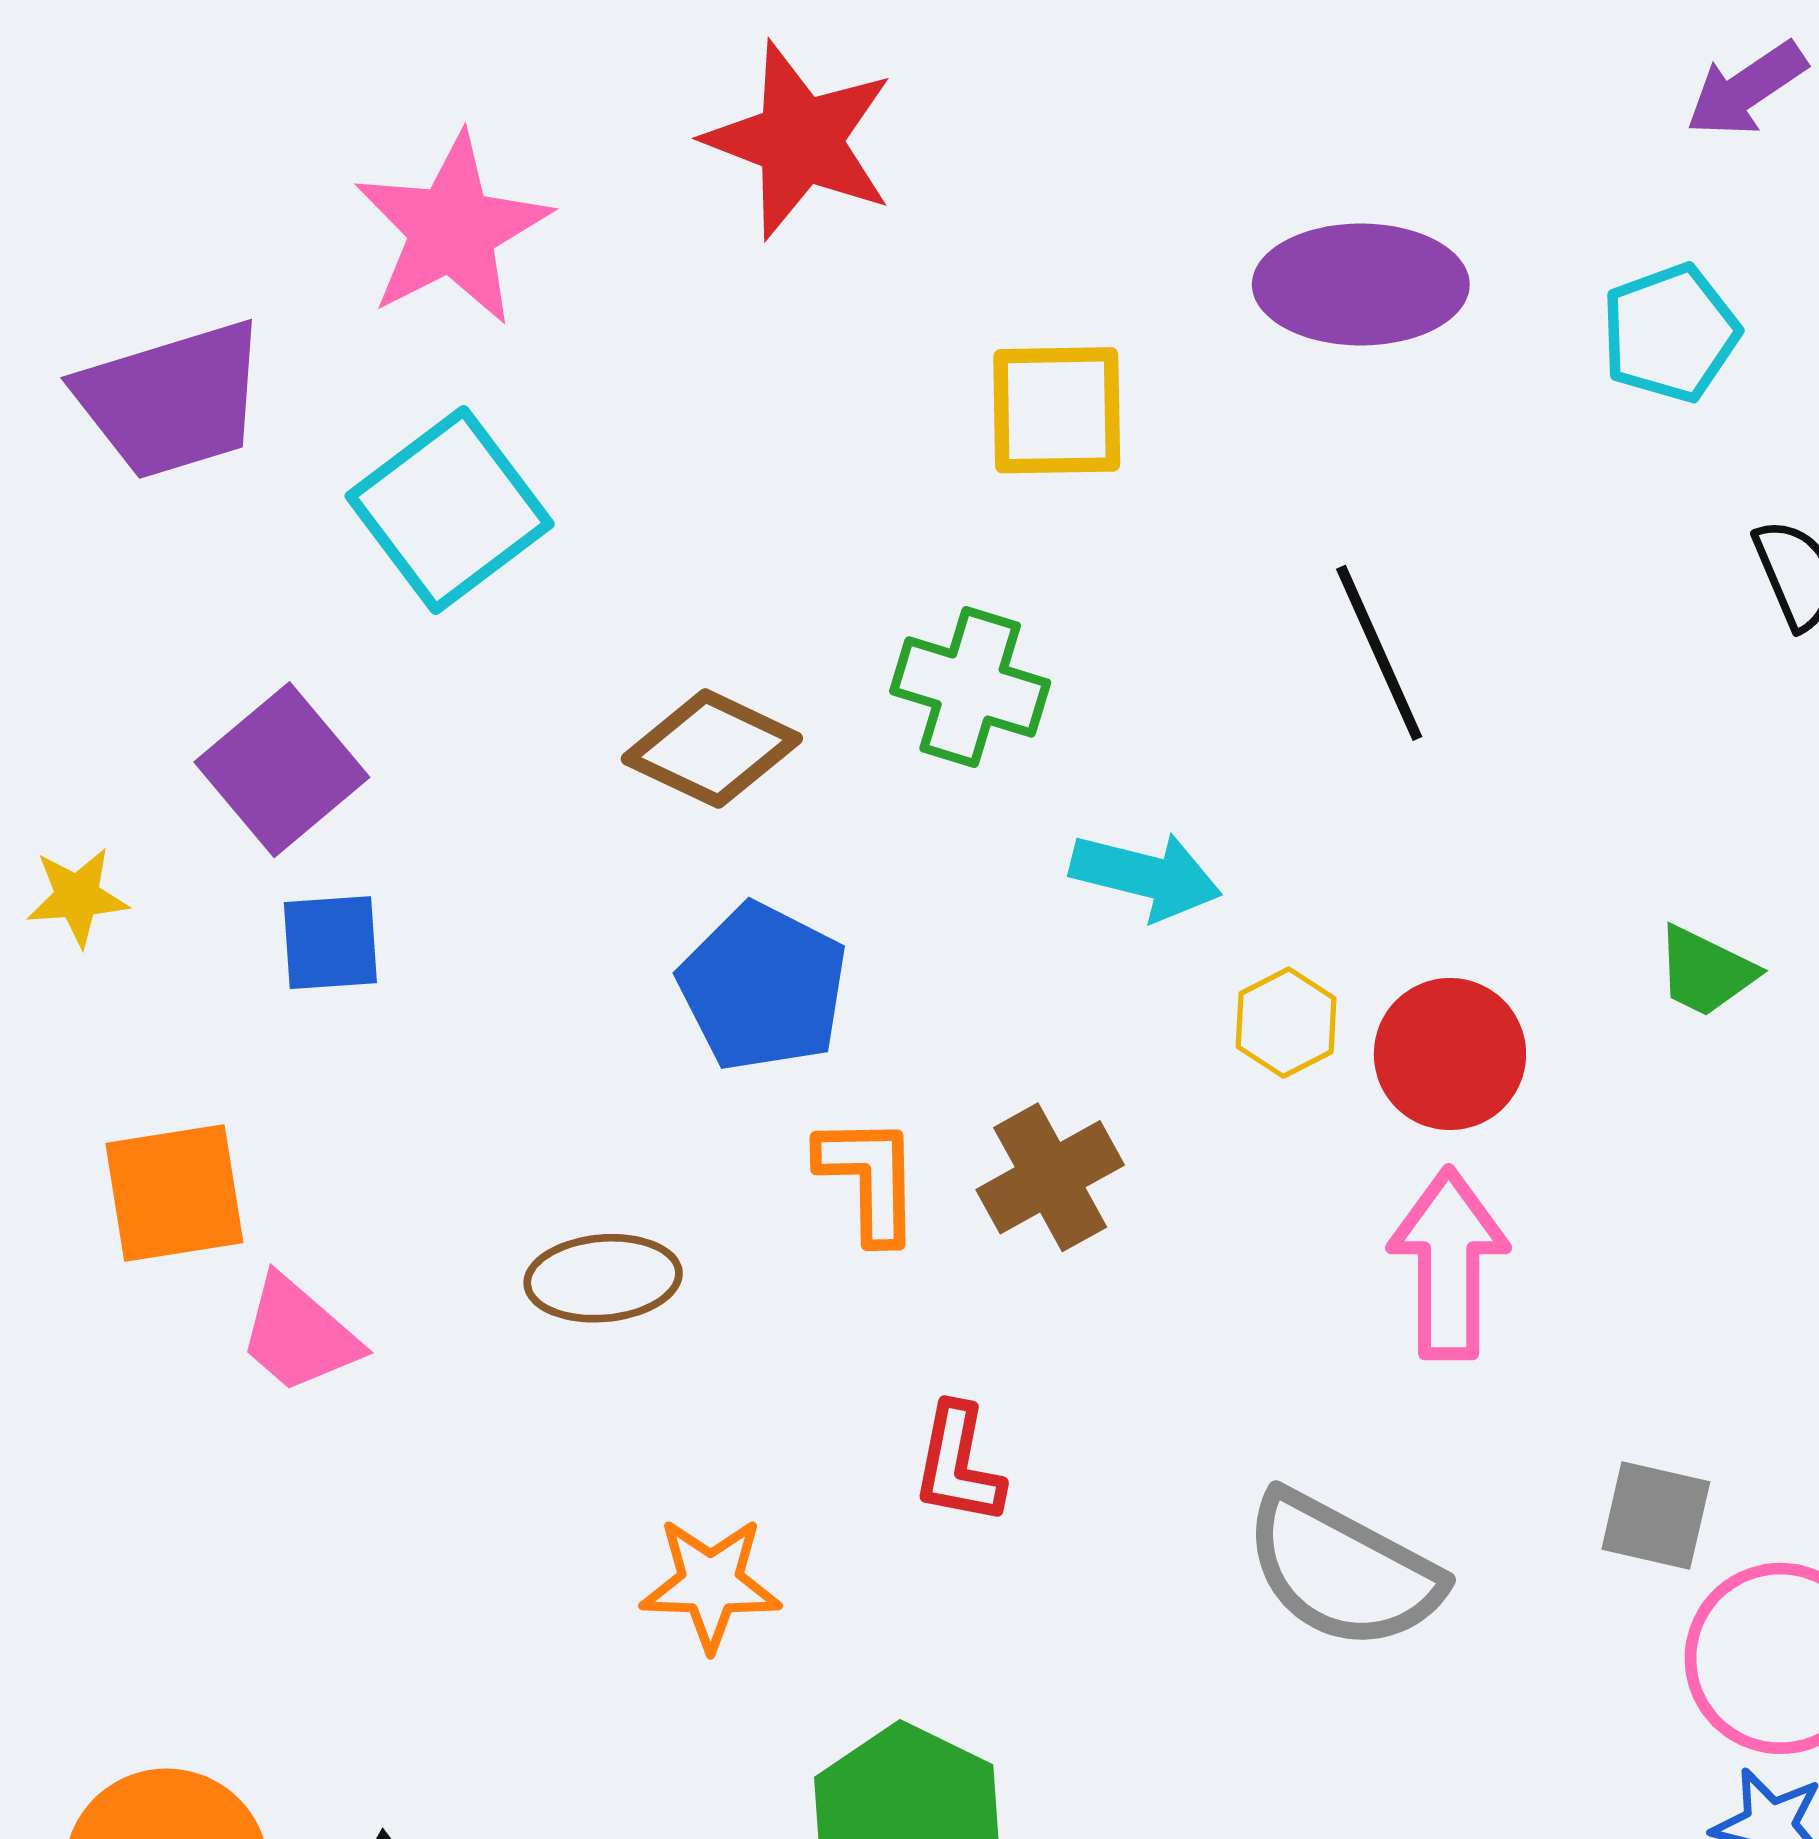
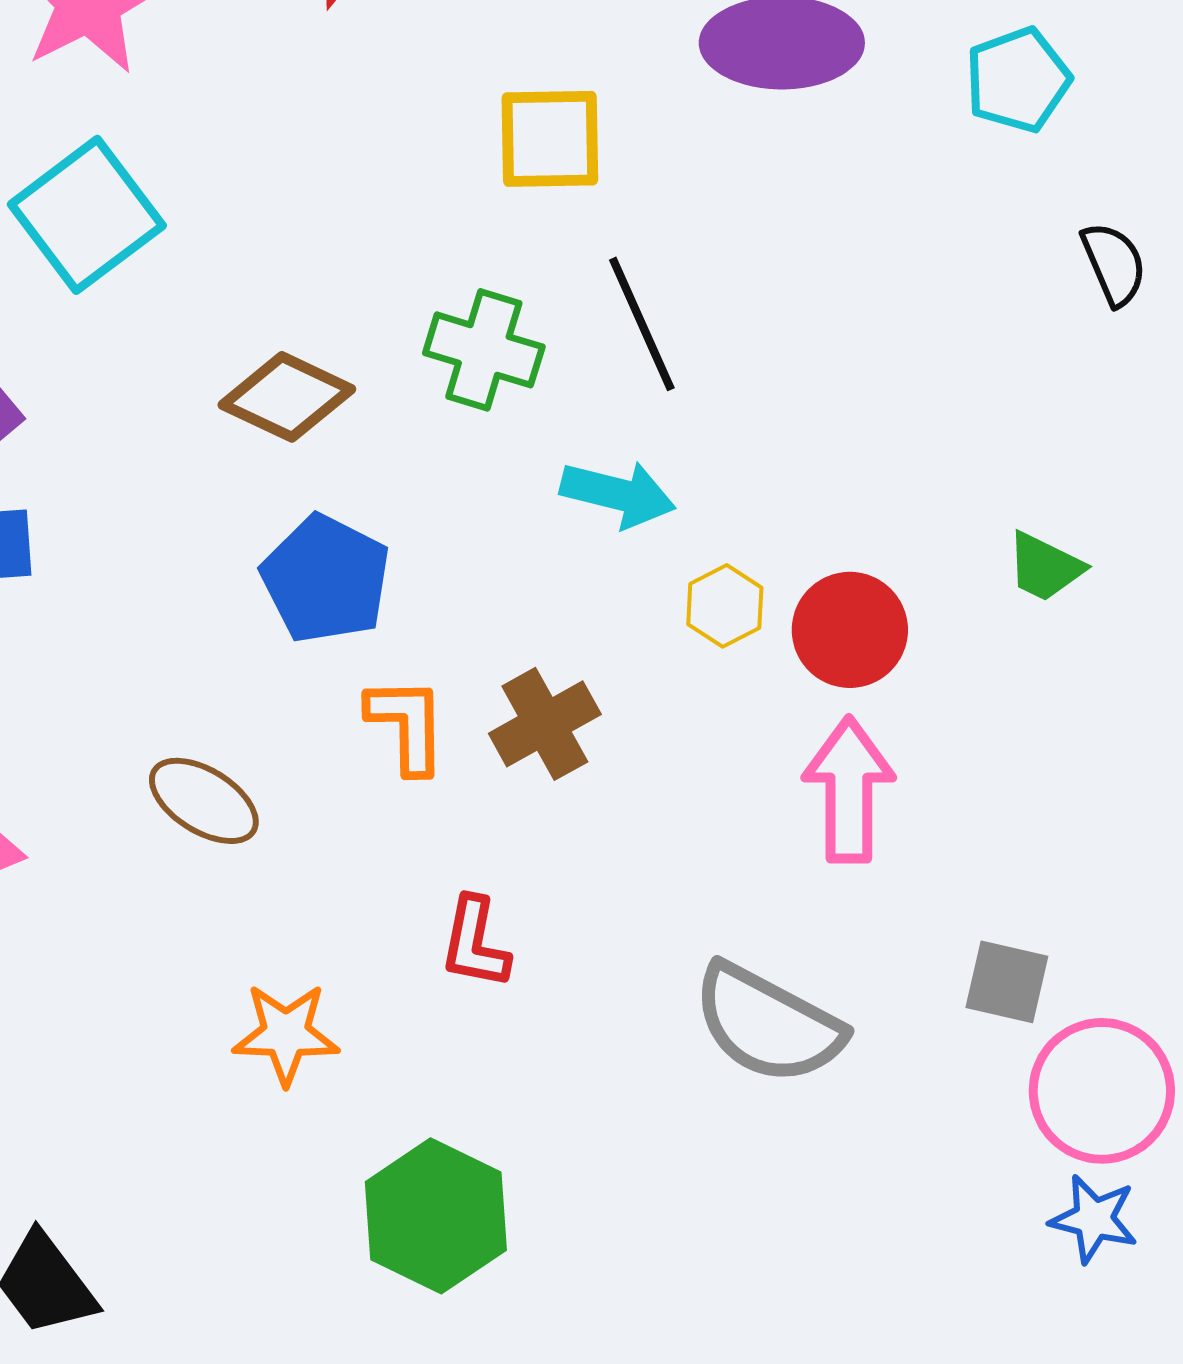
black line: (1379, 653) -> (642, 324), moved
brown ellipse: (603, 1278) -> (204, 801), turned 37

